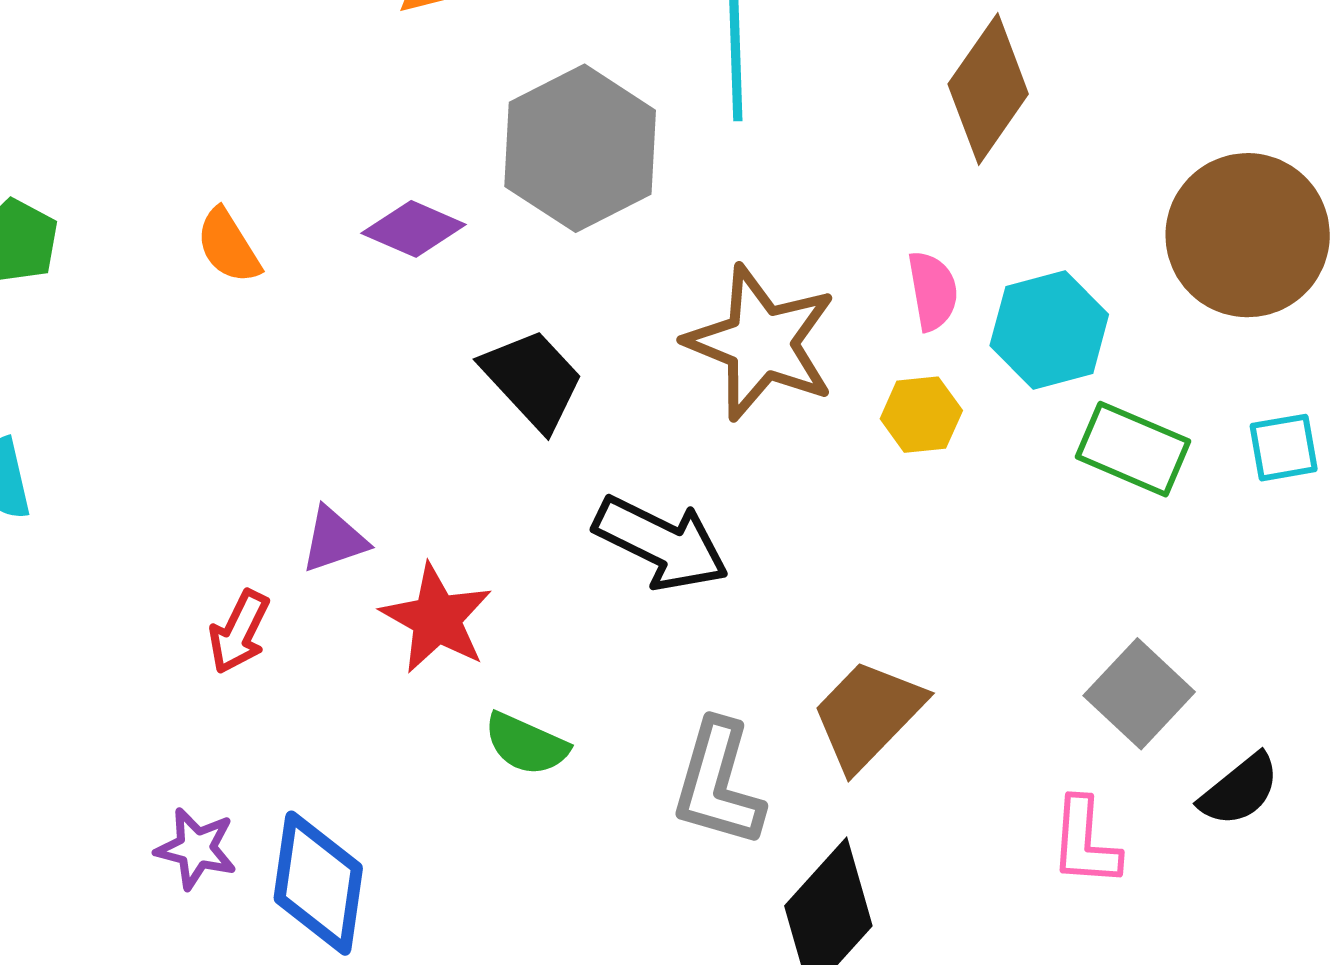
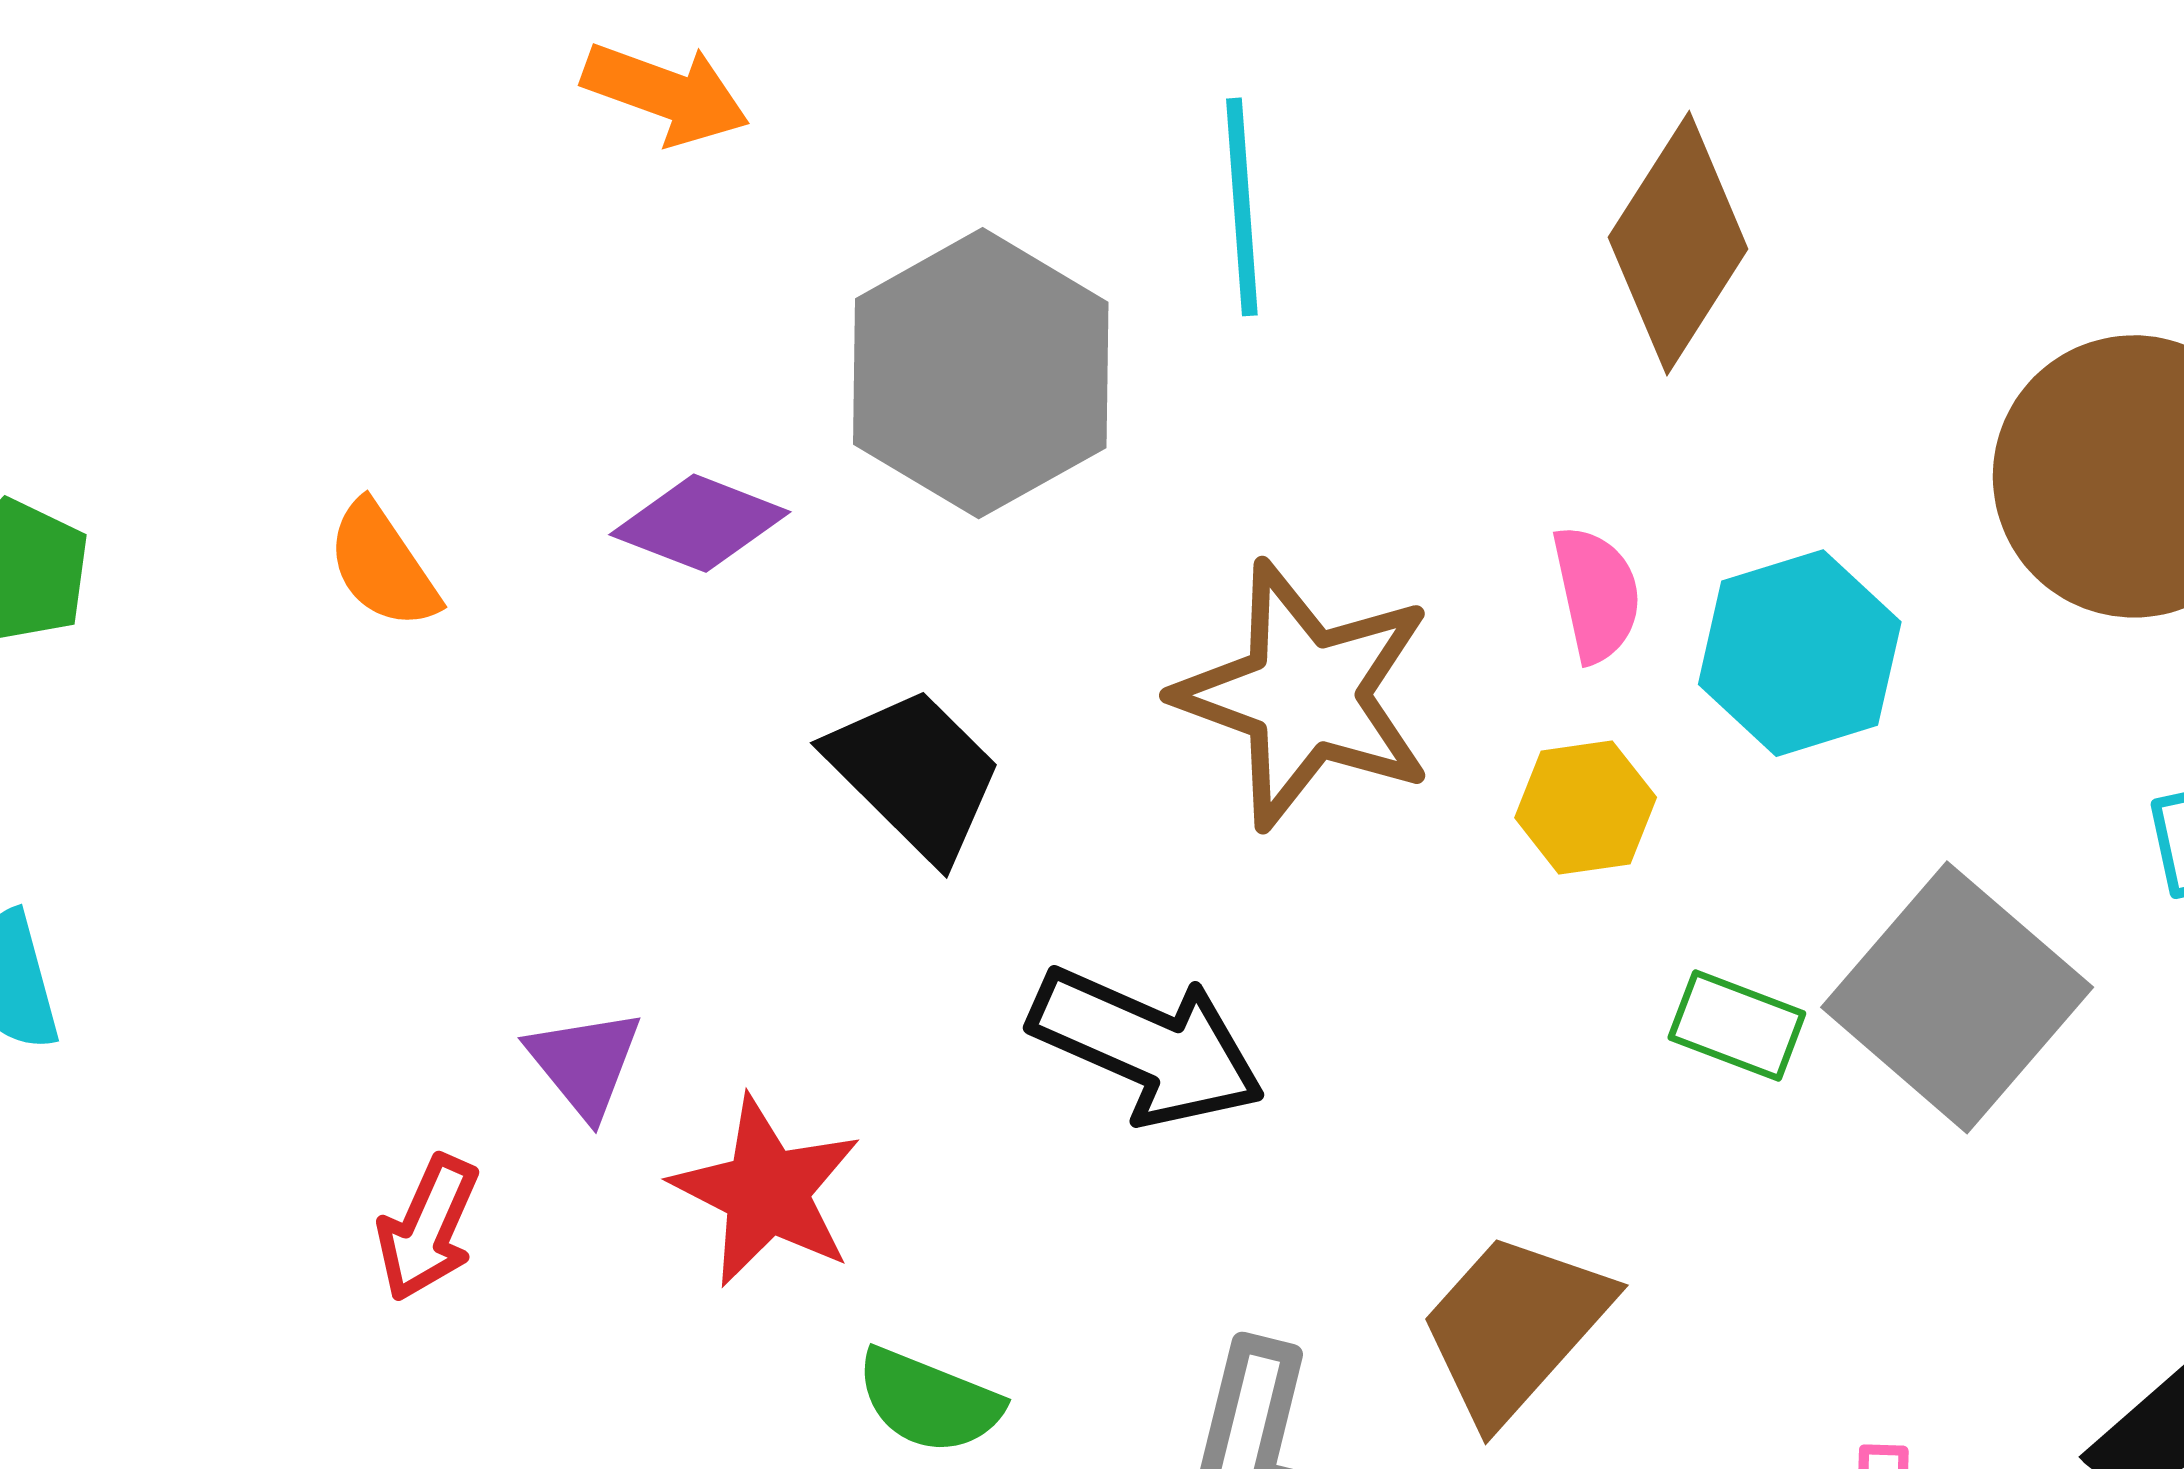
green rectangle: (1133, 449) -> (1737, 1026), moved, size x0.7
purple triangle: (334, 540) -> (585, 1063), turned -48
gray square: (1139, 694) -> (1957, 997), moved, size x1.4

